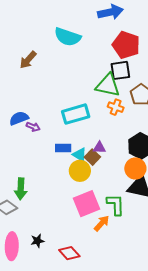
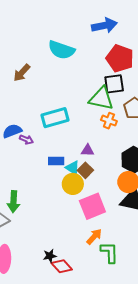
cyan rectangle: (76, 114) -> (55, 118), moved
purple triangle: (99, 148) -> (88, 150), moved
pink square: (87, 204) -> (92, 206), moved
green L-shape: (116, 205) -> (109, 252), moved
black star: (37, 241) -> (50, 256), moved

